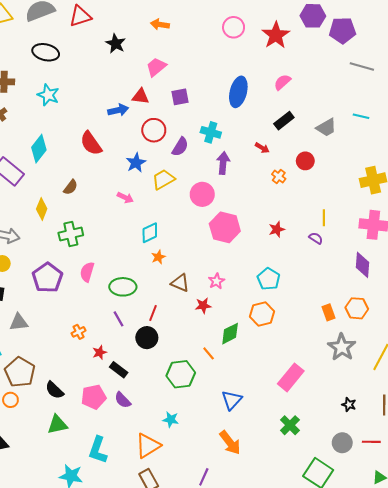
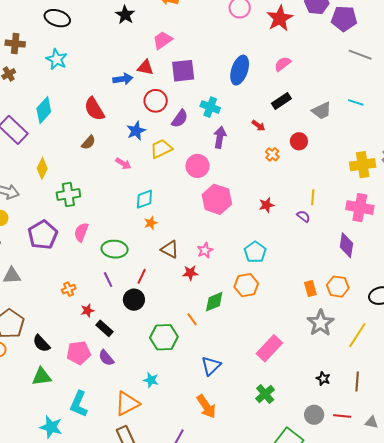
purple square: (180, 97) -> (183, 71), size x1.4
brown semicircle: (71, 187) -> (88, 142), moved

